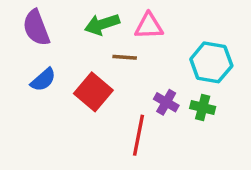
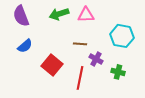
brown line: (125, 57) -> (80, 44), moved
red square: (93, 92) -> (52, 65), moved
green cross: (203, 107) -> (118, 72), moved

